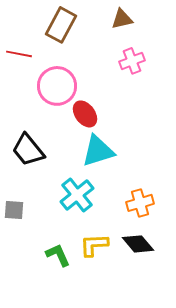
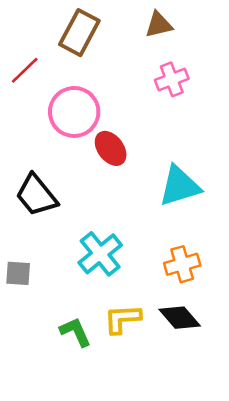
red line: (19, 54) -> (25, 70), turned -55
cyan triangle: (98, 151) -> (180, 186), moved

